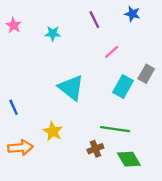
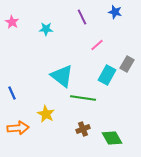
green line: (115, 129) -> (83, 98), moved

